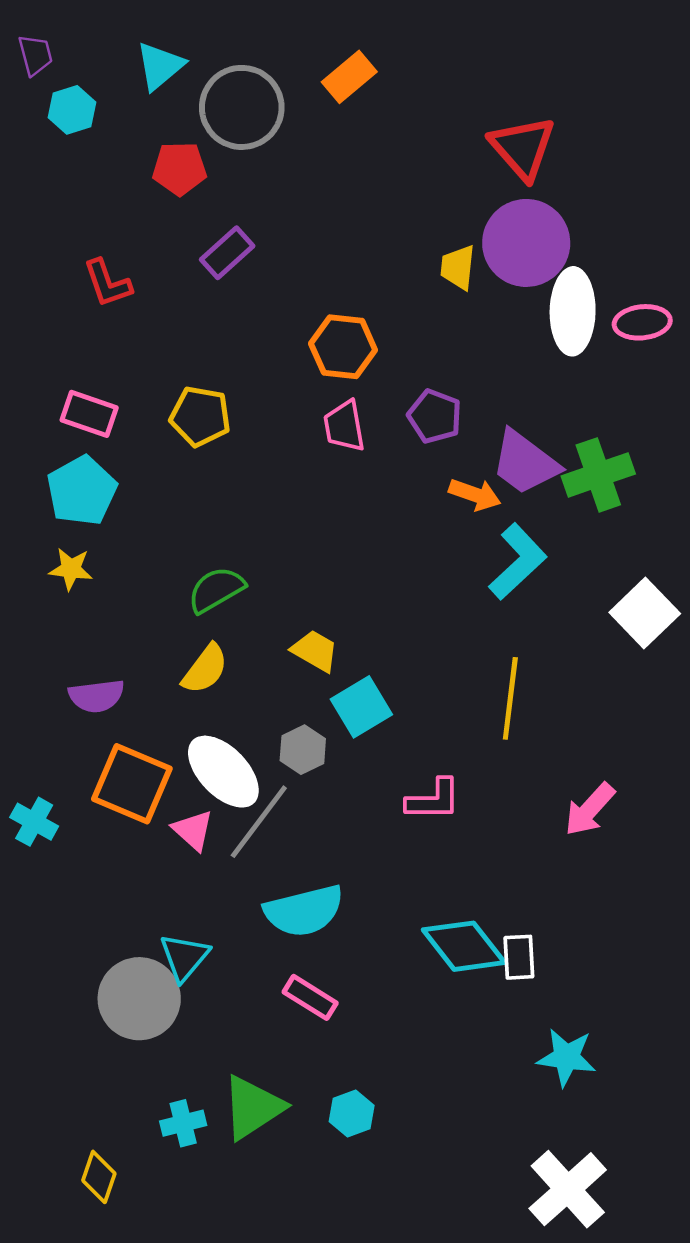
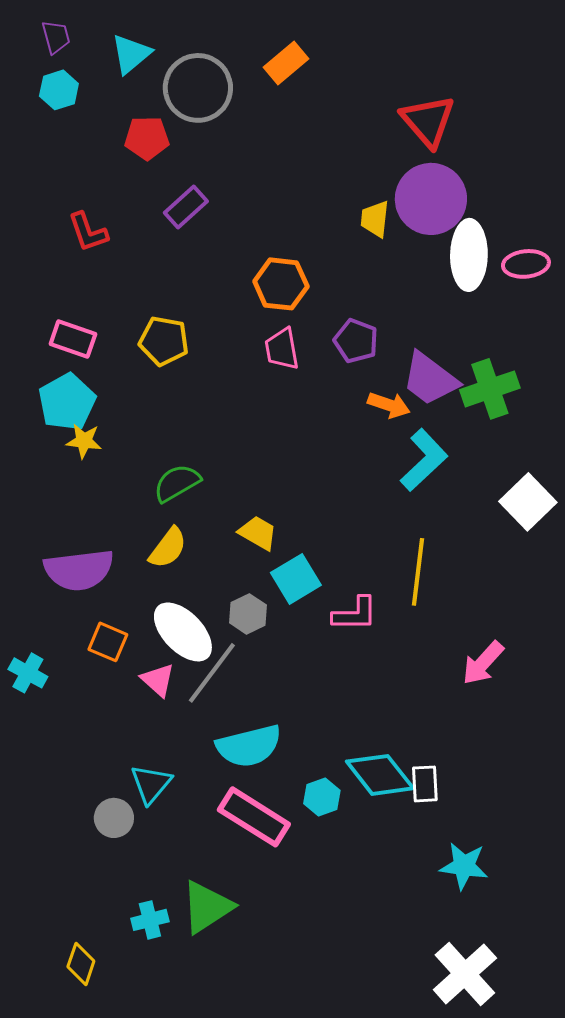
purple trapezoid: (35, 55) -> (56, 37), moved
yellow star: (71, 569) -> (84, 441), moved
purple semicircle: (96, 696) -> (79, 570), size x1.5
orange square: (132, 784) -> (108, 642), size x0.6
pink L-shape: (433, 800) -> (355, 614), moved
pink rectangle: (310, 997) -> (254, 817), size x1.6
gray circle: (139, 999) -> (114, 818), size x0.6
cyan hexagon: (352, 1113) -> (322, 797), moved

